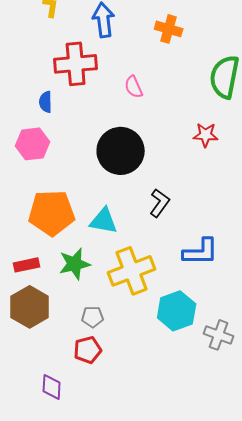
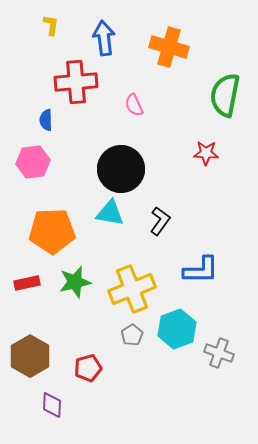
orange cross: (169, 29) -> (169, 47), size x1.4
cyan triangle: (104, 221) -> (110, 213), moved
brown hexagon: (30, 307) -> (30, 356), moved
gray pentagon: (93, 317) -> (132, 335), moved, turned -30

